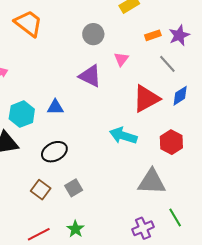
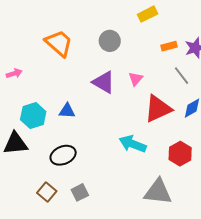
orange trapezoid: (28, 23) -> (59, 43), moved
pink triangle: (121, 59) -> (136, 79), moved

